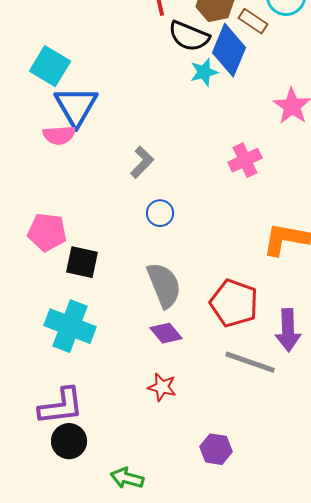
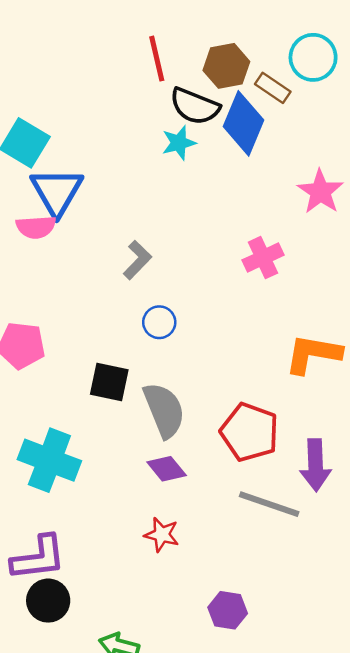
cyan star: (204, 72) -> (179, 143), moved
black square: (82, 262) -> (109, 382), moved

